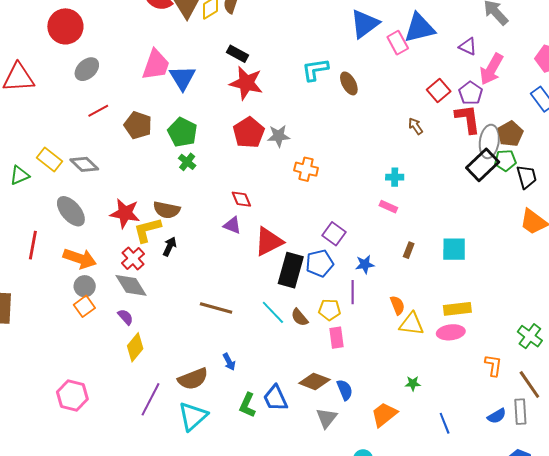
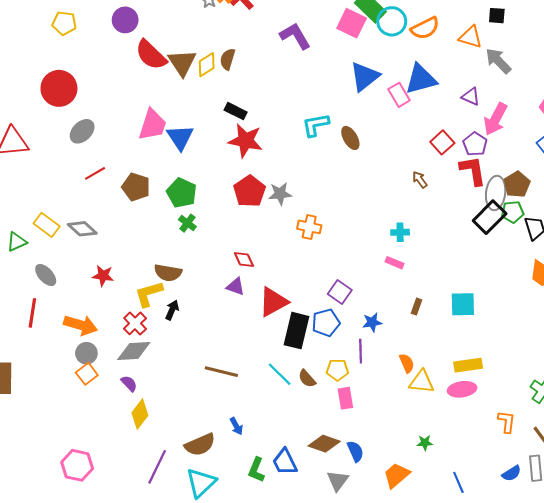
gray ellipse: (71, 211) -> (46, 275), moved, size x0.7
red star: (125, 213) -> (103, 276), moved, size x0.7
gray diamond: (131, 285) -> (134, 351), turned -60

